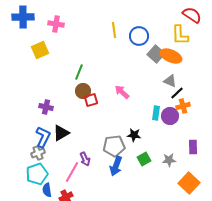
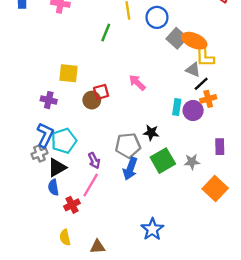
yellow L-shape: (180, 35) -> (205, 56), moved
yellow square: (40, 50) -> (69, 73), moved, turned 30
green line: (79, 72) -> (106, 33), moved
brown circle: (83, 91) -> (92, 100), moved
black triangle: (61, 133) -> (57, 168), moved
green square: (144, 159) -> (163, 161), size x1.5
pink line: (72, 172) -> (91, 185), moved
cyan pentagon: (37, 174) -> (64, 141), moved
blue semicircle: (47, 190) -> (53, 187), moved

